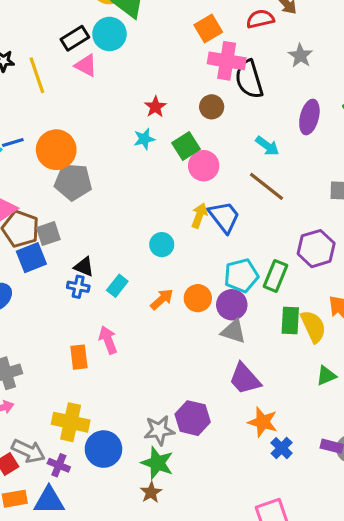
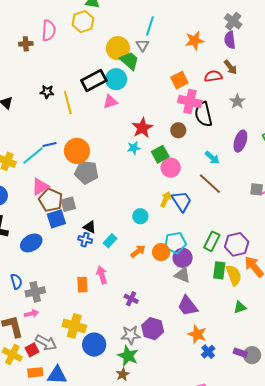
black rectangle: (75, 38) -> (94, 80), size x1.4
pink triangle: (86, 65) -> (110, 102), moved, turned -49
red star: (155, 107) -> (142, 128), size x1.5
purple hexagon: (316, 249) -> (237, 244), moved
cyan pentagon: (241, 276) -> (175, 243), moved
purple cross: (59, 465) -> (131, 299), moved

